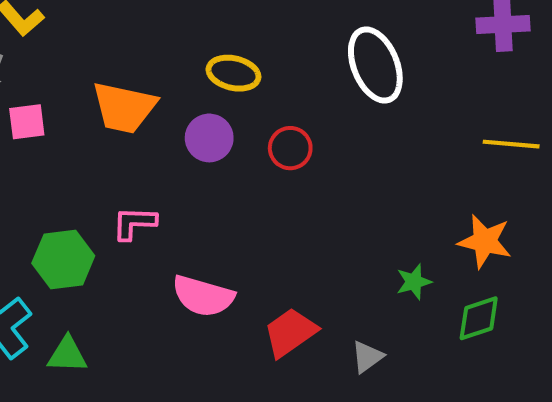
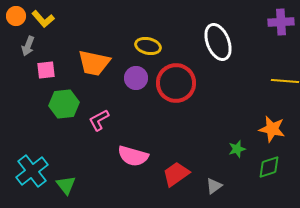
red circle: (290, 148) -> (176, 83), size x1.8
pink L-shape: (134, 223) -> (99, 120), turned -30
green hexagon: (63, 260) -> (64, 104), moved
green triangle: (67, 355) -> (66, 185), turned 50

